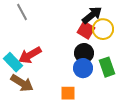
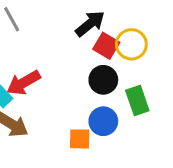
black arrow: (92, 15) -> (90, 24), moved
blue circle: (83, 68) -> (103, 121), moved

